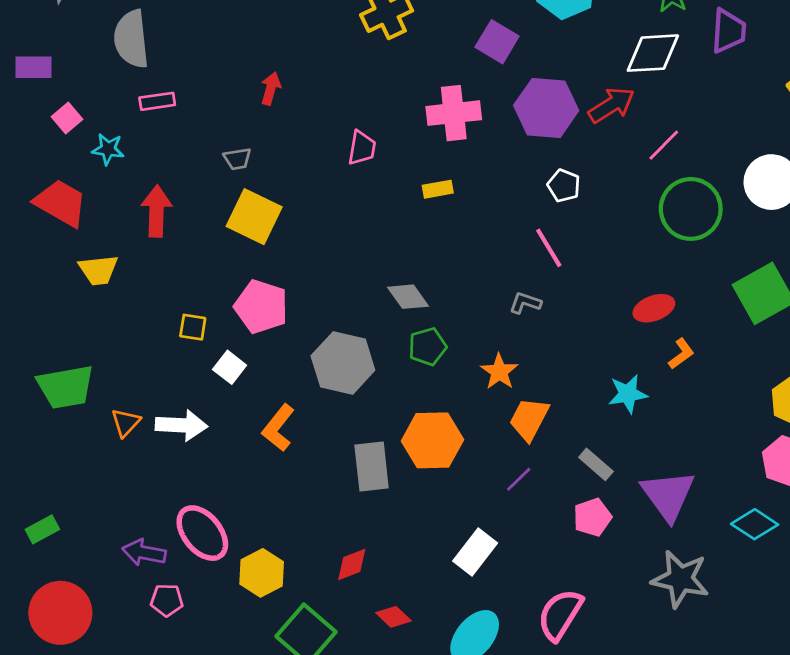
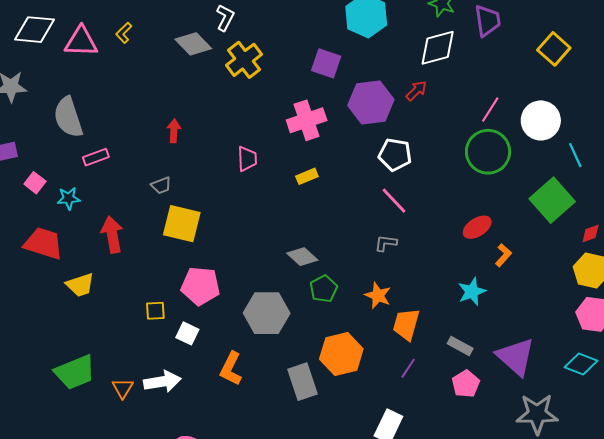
red arrow: (611, 105) -> (416, 91), size x0.7
pink line: (664, 145) -> (490, 110), moved
white pentagon: (564, 186) -> (395, 155), size x1.4

